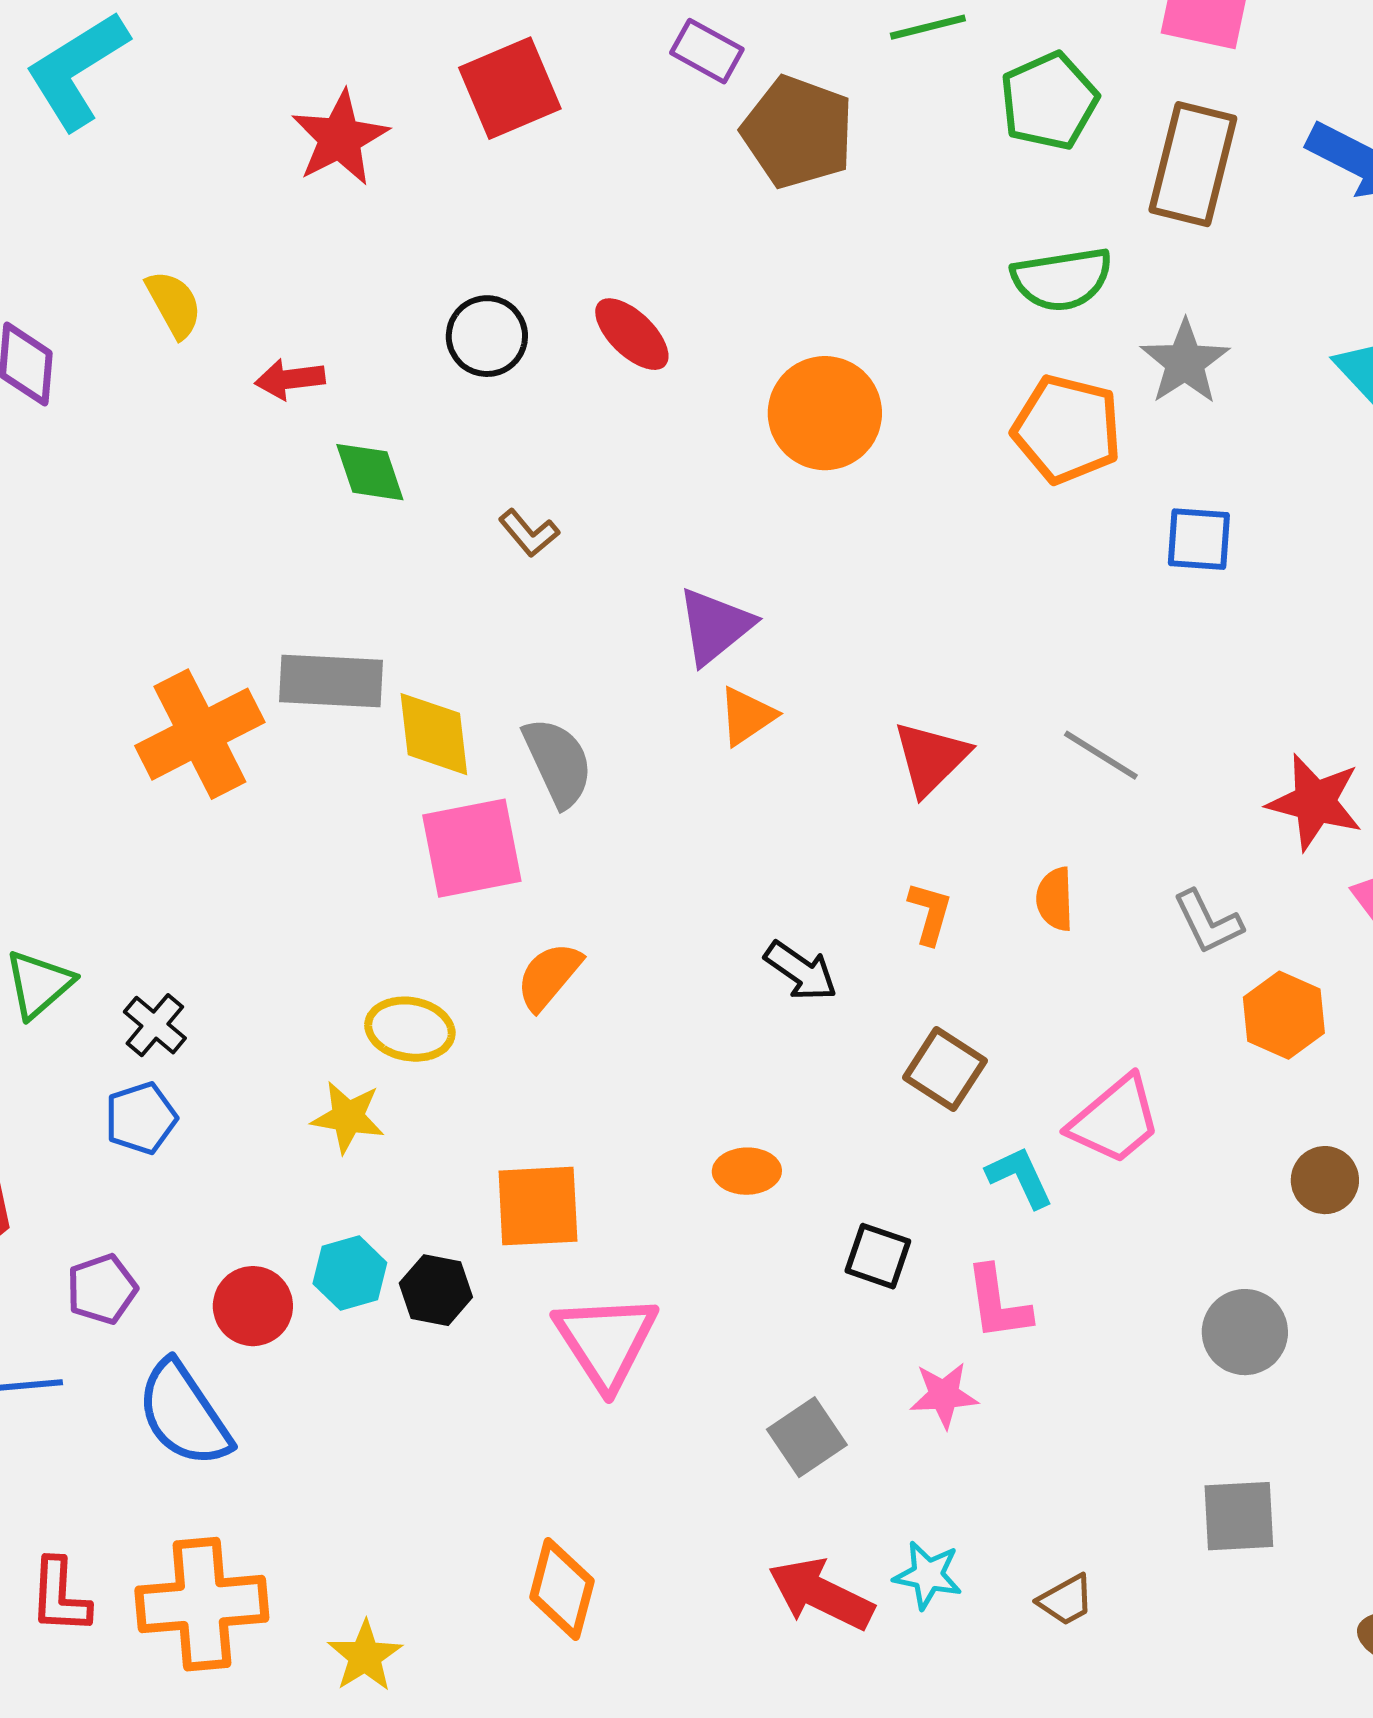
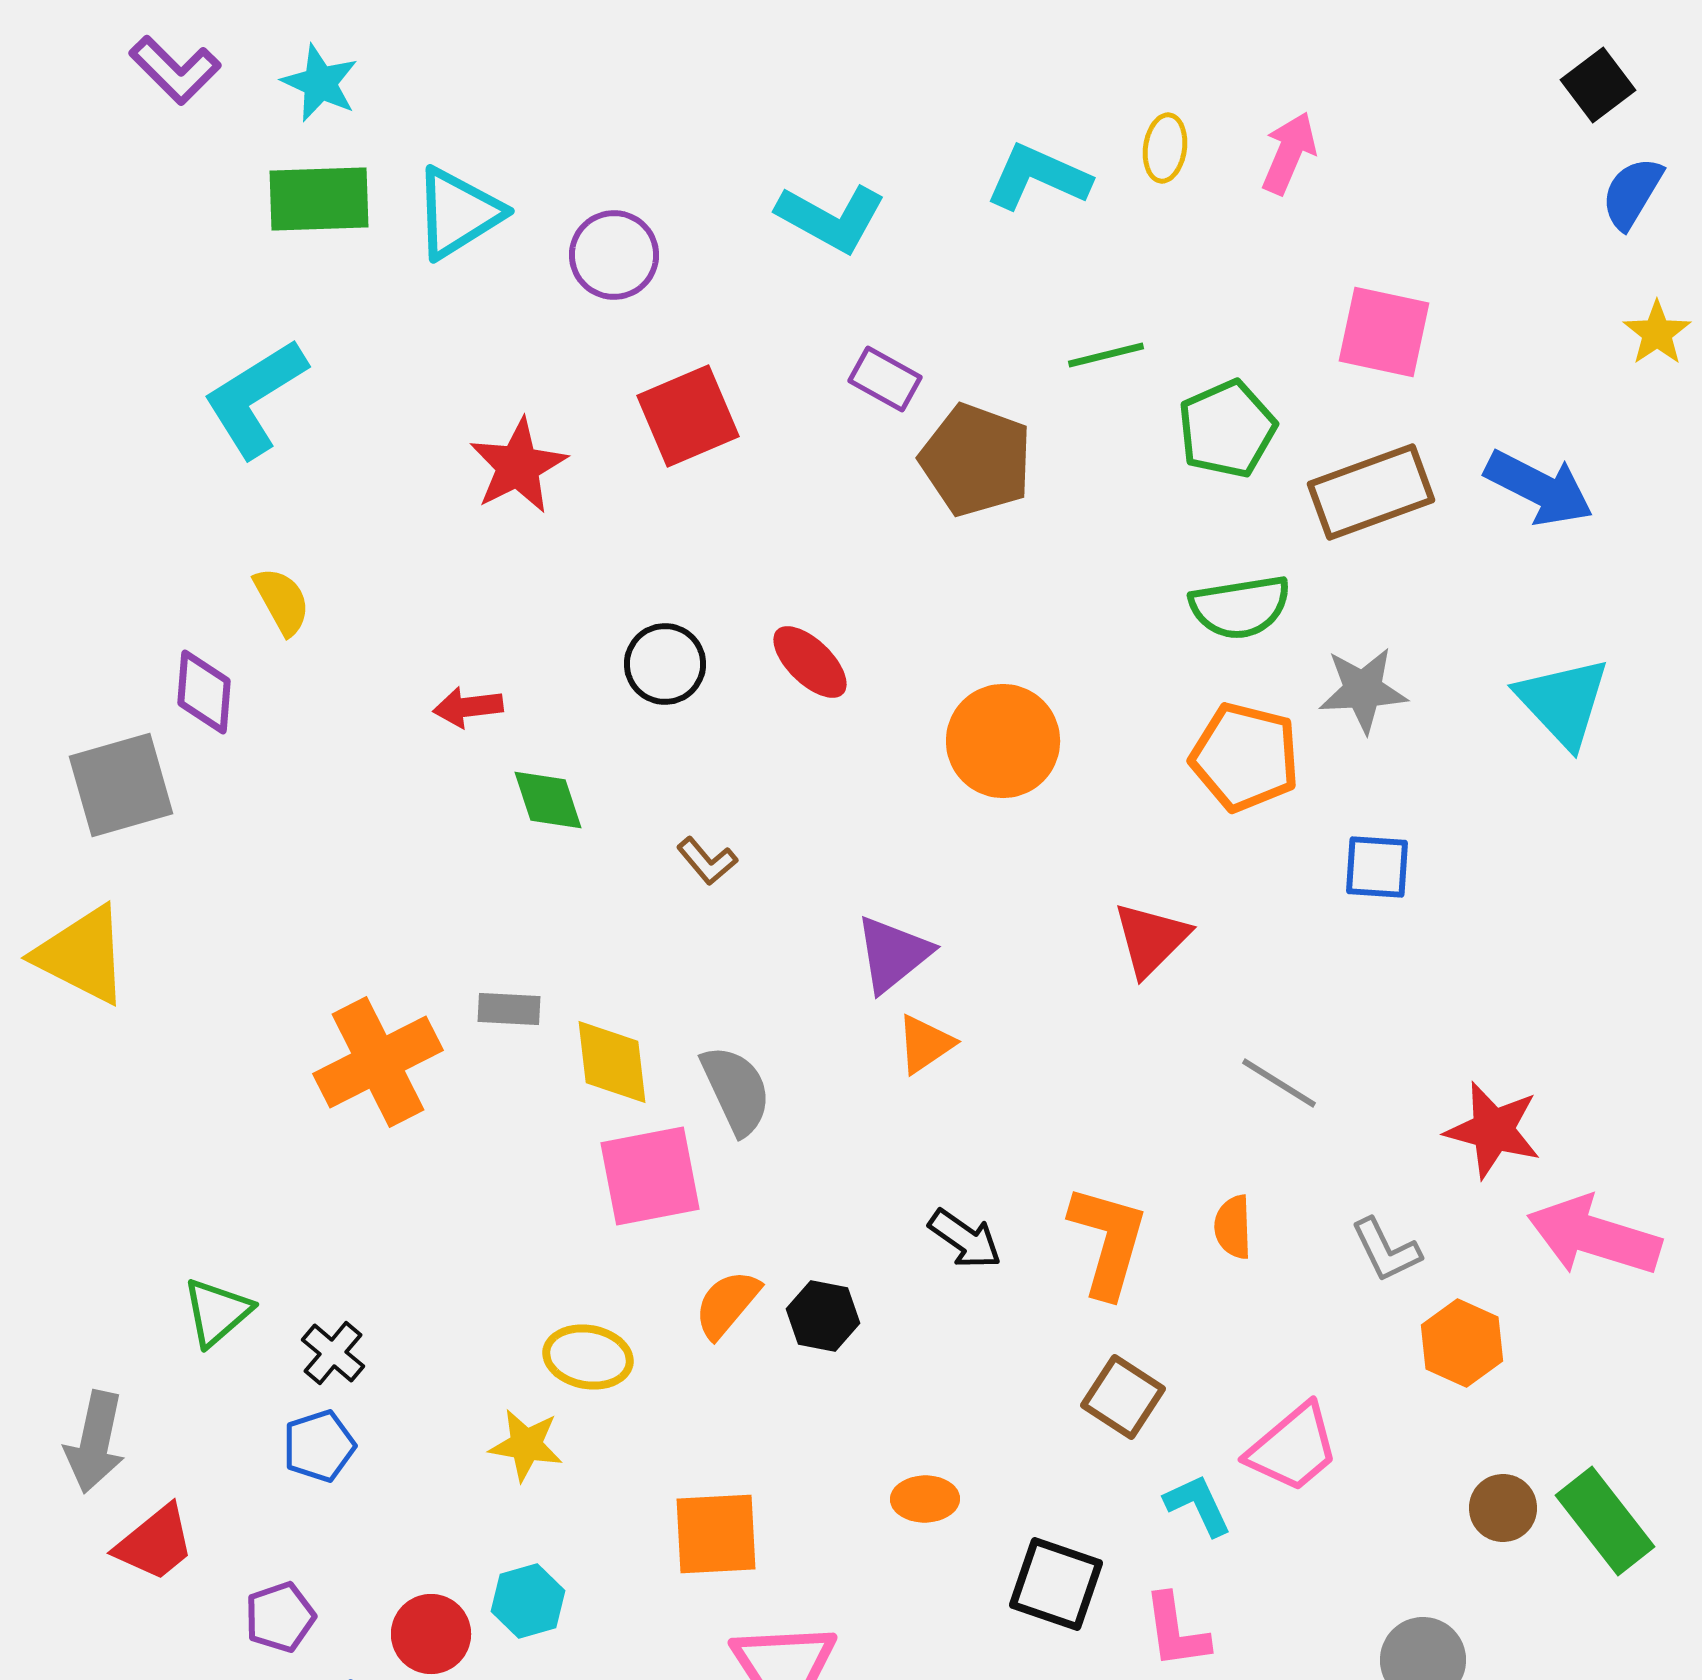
brown rectangle: (1193, 164) -> (1371, 492), turned 56
yellow semicircle: (174, 304) -> (282, 601), moved
gray star: (1185, 362) -> (1363, 690), turned 30
gray rectangle: (331, 681) -> (509, 1009), size x0.6
red triangle: (931, 758) -> (1151, 939), moved
orange L-shape: (930, 913) -> (1108, 1241), size x1.8
black arrow: (801, 971) -> (965, 1239), moved
black square: (878, 1256) -> (1056, 1584), size x1.4
black hexagon: (436, 1290) -> (823, 1316), moved

